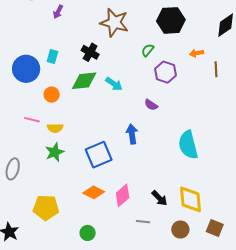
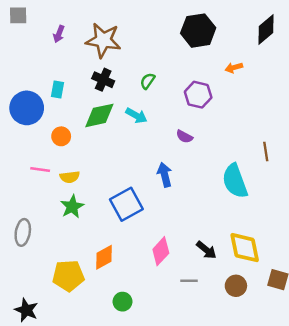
brown star: (114, 23) -> (103, 40), moved
green semicircle: (148, 50) -> (148, 81), moved
brown line: (216, 69) -> (266, 151), moved
orange diamond: (94, 192) -> (104, 257), moved, turned -50

